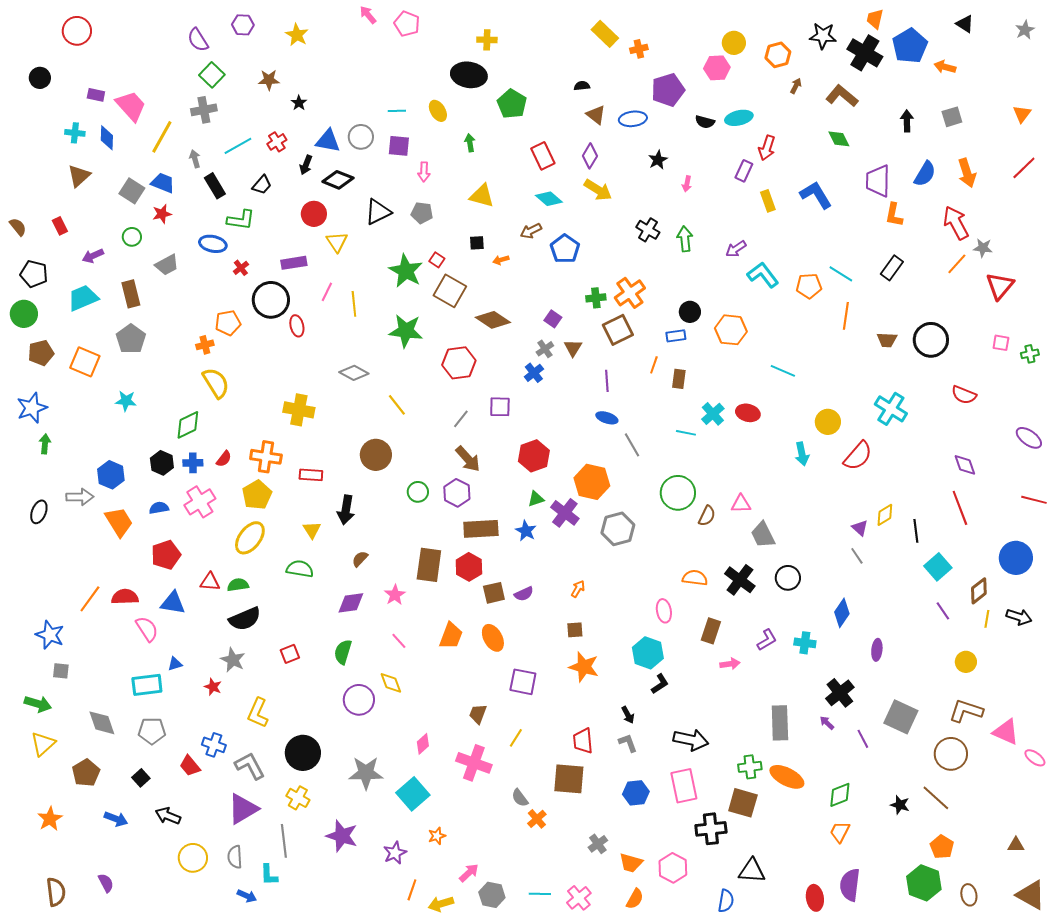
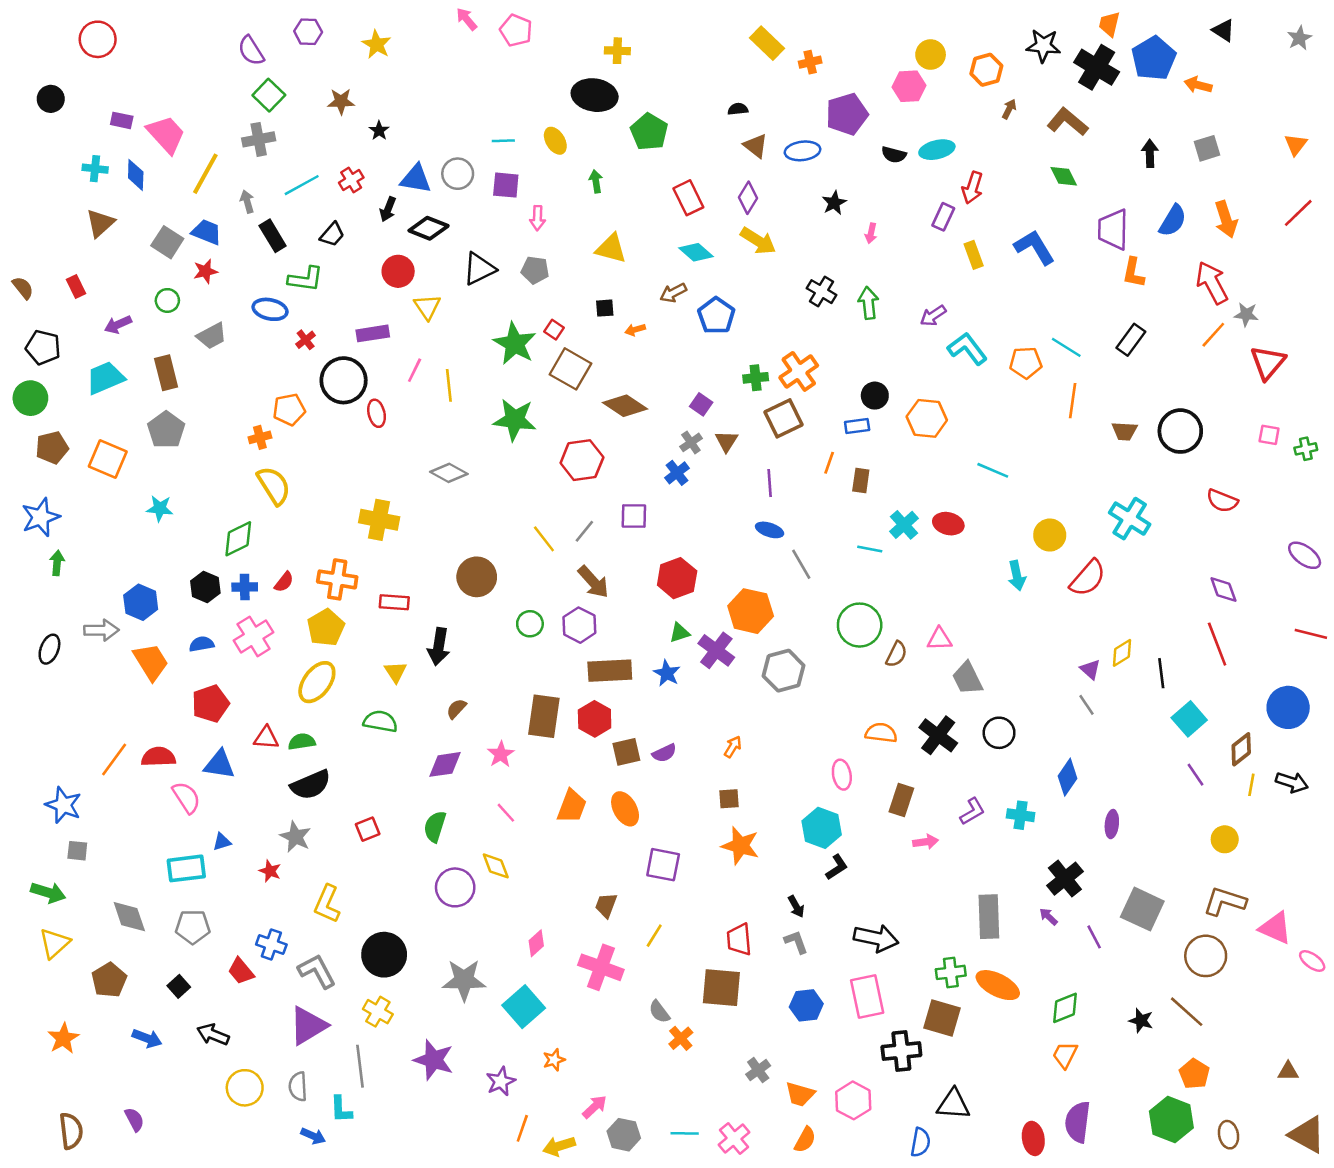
yellow line: (397, 405) -> (544, 539), moved

